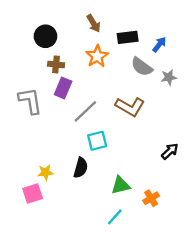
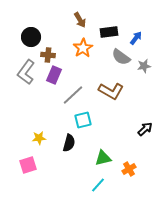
black circle: (45, 36) -> (31, 37), moved
gray L-shape: (30, 101) -> (26, 72), moved, turned -135
yellow star: (45, 172) -> (39, 138), moved

